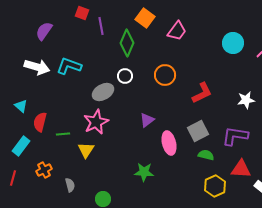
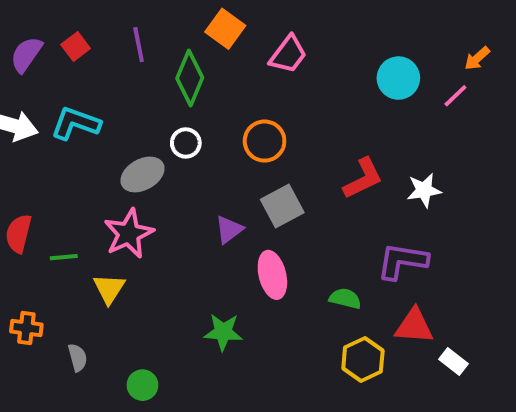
red square: (82, 13) -> (76, 47), moved, turned 32
red L-shape: (202, 93) -> (363, 178), moved
gray square: (198, 131) -> (282, 206), moved
orange cross: (44, 170) -> (26, 328), turned 35

